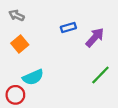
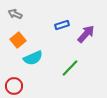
green line: (100, 75) -> (70, 68), moved
cyan semicircle: (33, 77) -> (33, 58), moved

